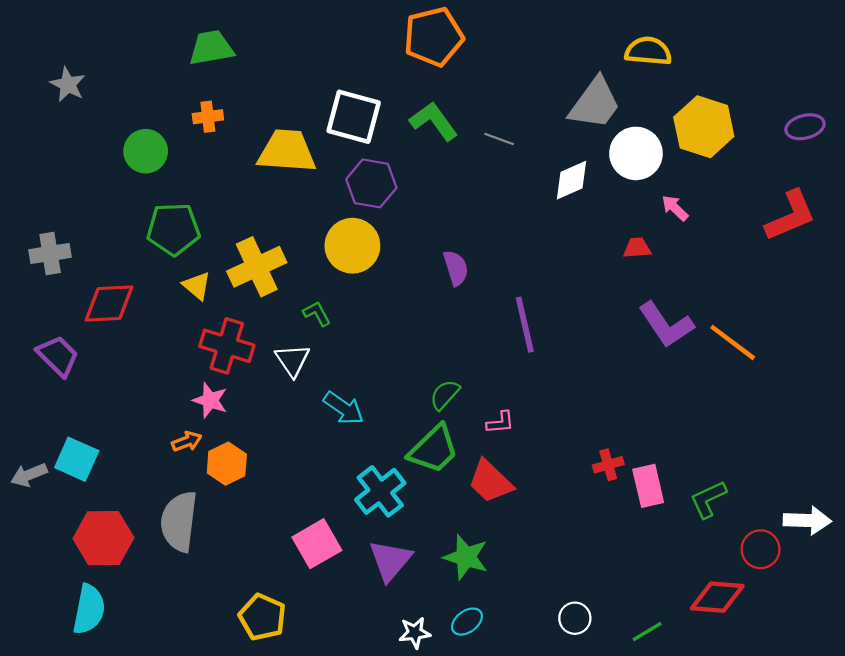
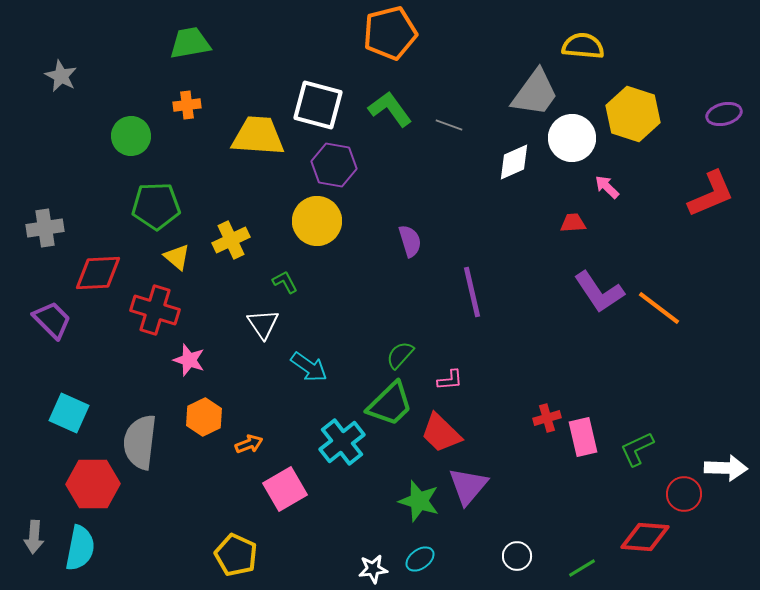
yellow cross: (257, 267) -> (231, 240), size x0.7
red cross: (227, 346) -> (155, 310), moved
orange arrow: (187, 441) -> (249, 444), moved
gray arrow: (29, 475) -> (34, 537), moved, turned -64
gray semicircle: (179, 521) -> (140, 442), moved
purple triangle: (390, 560) -> (468, 486), moved

